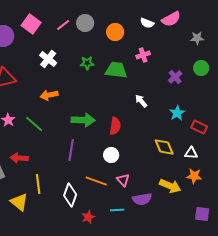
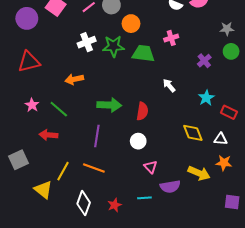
orange circle: (115, 32) -> (131, 24), moved
gray star: (197, 38) -> (227, 29), moved
white cross: (48, 59) -> (87, 42), moved, turned 30
green star: (87, 63) -> (113, 46), size x1.5
red arrow: (19, 158) -> (48, 135), moved
orange line: (96, 181) -> (94, 168), moved
yellow line: (38, 184) -> (63, 171), turned 36
white diamond: (70, 195) -> (84, 203), moved

